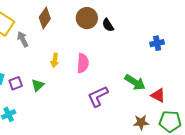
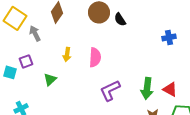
green arrow: (135, 82) -> (147, 88), moved, turned 65
purple square: (16, 83) -> (26, 61), moved

